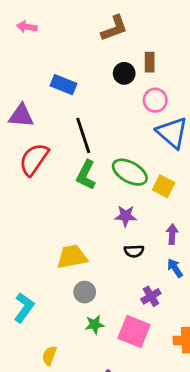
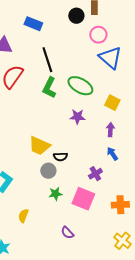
yellow square: (164, 186) -> (112, 103), moved
black semicircle: (134, 251) -> (60, 157), moved
yellow trapezoid: (72, 257) -> (39, 146), turned -145

